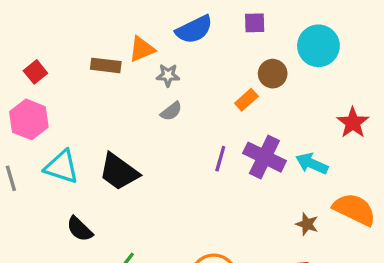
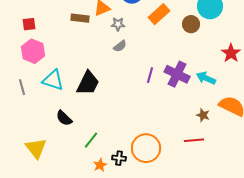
red square: (35, 72) -> (29, 24), moved, turned 32
brown circle: (273, 74) -> (191, 24), moved
orange rectangle: (246, 100) -> (159, 14), moved, size x1.5
black trapezoid: (119, 172) -> (88, 83), turned -100

